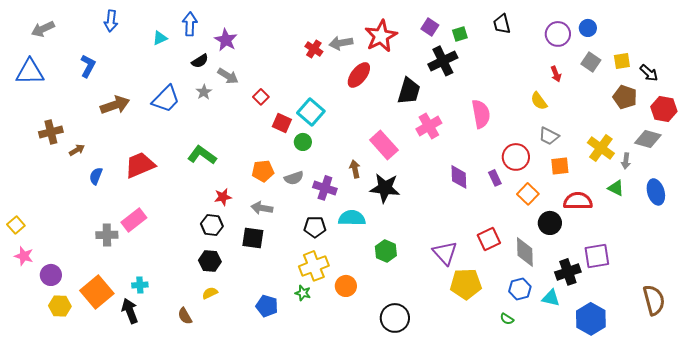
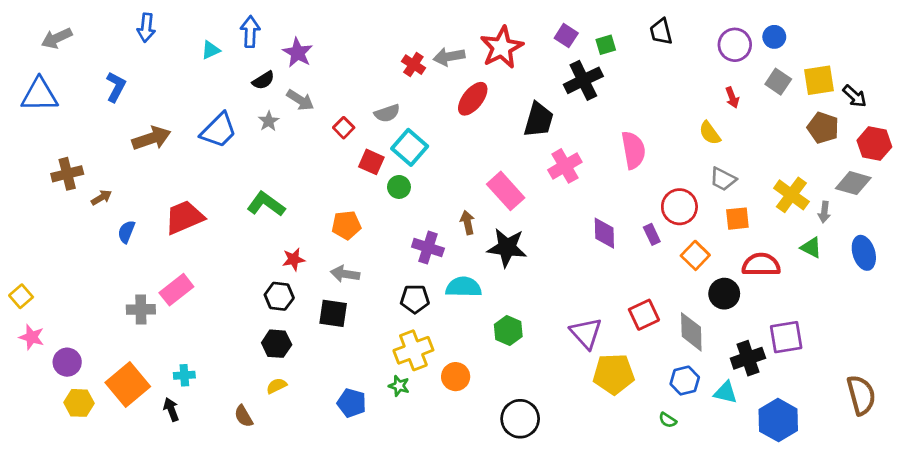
yellow square: (622, 61) -> (819, 80), size x1.4
gray semicircle: (294, 178) -> (387, 113), moved
black arrow: (130, 311) -> (171, 410), size x0.7

